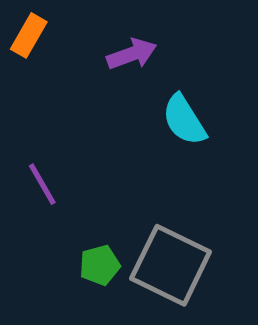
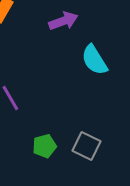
gray square: (171, 265) -> (86, 146), size x0.6

